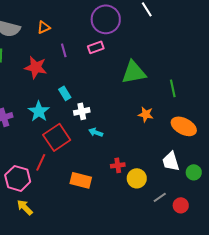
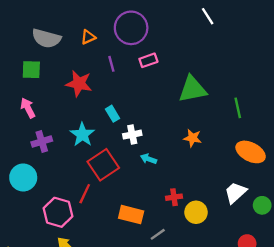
purple circle: (106, 19) -> (131, 28), moved
orange star: (146, 114) -> (193, 138), moved
white trapezoid: (171, 161) -> (235, 193), turned 65
gray line: (160, 197) -> (158, 234), moved

